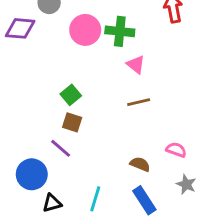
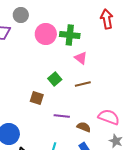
green square: (71, 95) -> (55, 79), moved
purple line: (61, 148) -> (62, 116), moved, turned -35
pink semicircle: (176, 150) -> (109, 117), size x1.5

